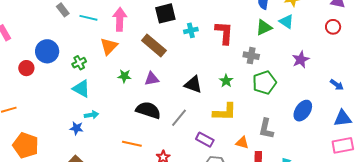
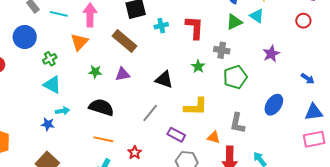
blue circle: (47, 51) -> (25, 37), moved
green star: (226, 81) -> (198, 66), moved
black semicircle: (148, 110) -> (101, 107), moved

